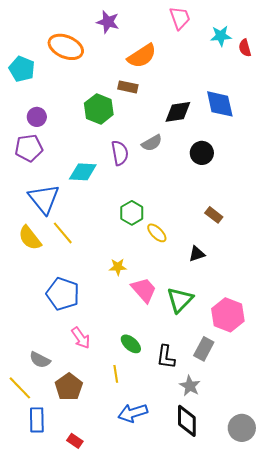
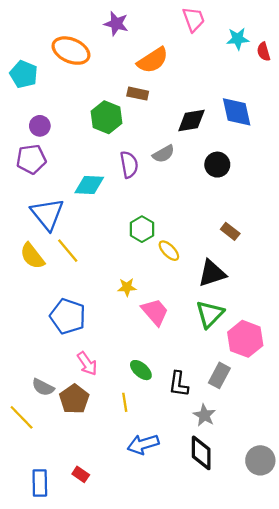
black triangle: (197, 254) -> (212, 273), size x1.6
green triangle: (180, 300) -> (210, 314), moved
brown pentagon: (69, 387) -> (74, 399), moved
blue rectangle: (37, 420) -> (40, 483), moved

